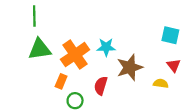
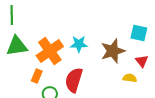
brown star: (130, 67) -> (113, 51), moved
red semicircle: (101, 86) -> (74, 80), size x1.4

